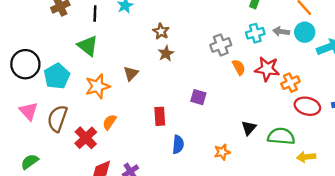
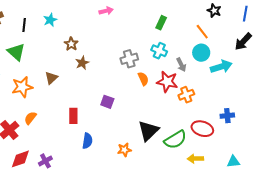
brown star: (161, 31) -> (71, 44), moved
gray arrow: (281, 31) -> (181, 65), moved, turned -128
cyan cross: (255, 33) -> (159, 51), turned 35
red ellipse: (307, 106) -> (202, 129), moved
black triangle: (249, 128) -> (148, 131), size x1.6
green semicircle: (281, 136) -> (175, 140), turned 140

